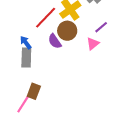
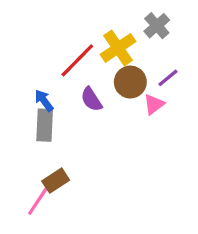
brown circle: (67, 31) -> (130, 82), moved
brown rectangle: (34, 91) -> (56, 181), turned 35

